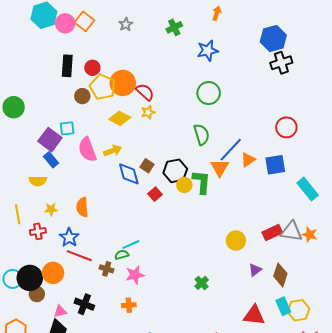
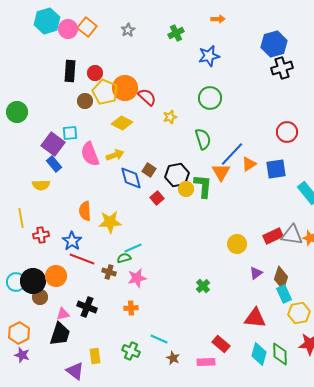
orange arrow: (217, 13) -> (218, 19), turned 72
yellow star: (148, 112) -> (170, 117), moved
yellow star: (51, 209) -> (110, 222), moved, size x1.6
cyan rectangle: (283, 306) -> (284, 294), moved

